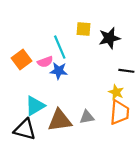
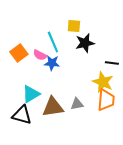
black star: (109, 38) -> (85, 43), moved
pink semicircle: (45, 62) -> (40, 55), turned 48
yellow star: (116, 92) -> (103, 82), size x1.5

